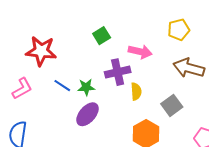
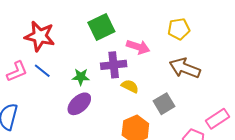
green square: (102, 36) -> (101, 27), size x1.5
blue line: (62, 86) -> (42, 71), moved
yellow semicircle: (136, 92) -> (130, 86), turned -66

